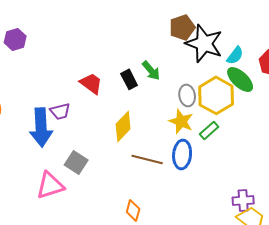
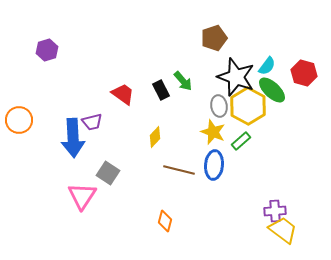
black star: (204, 43) -> (236, 77), moved
yellow diamond: (123, 126) -> (155, 137), size x0.7
pink triangle: (50, 185) -> (82, 196), turned -40

